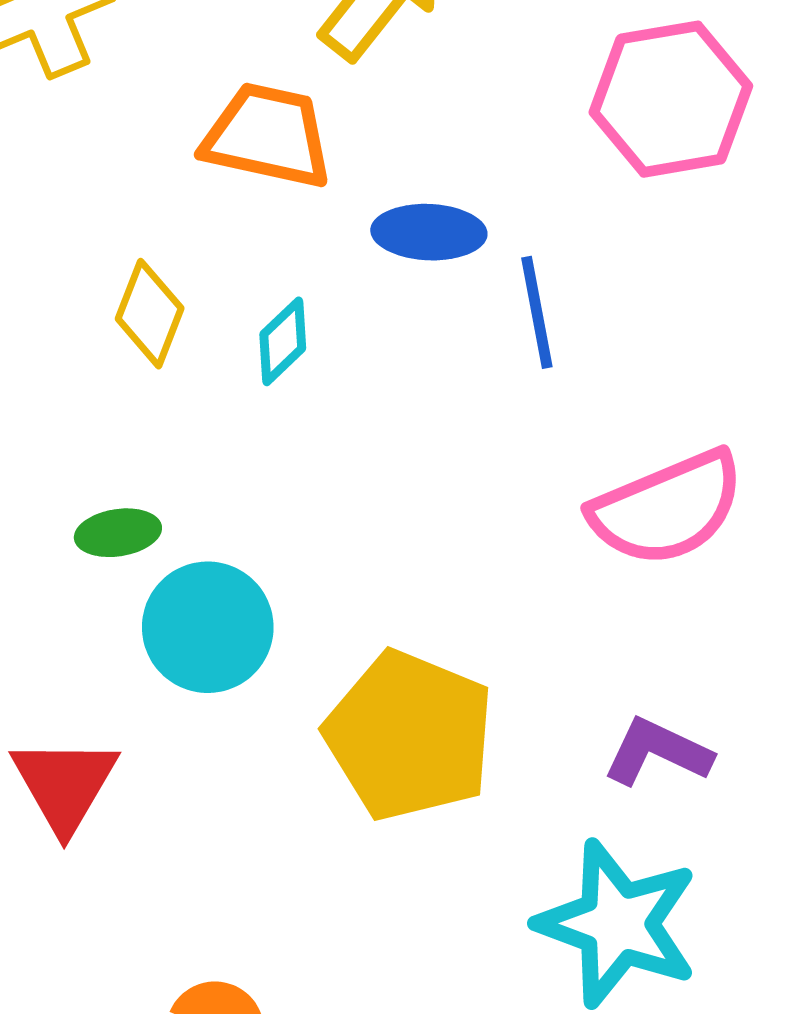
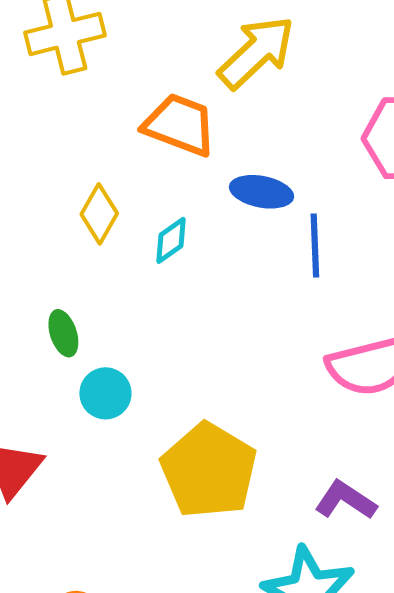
green ellipse: (118, 533) -> (63, 333), turned 72
cyan circle: (208, 627) -> (105, 393), size x0.7

